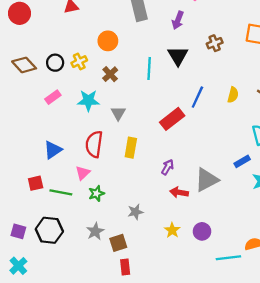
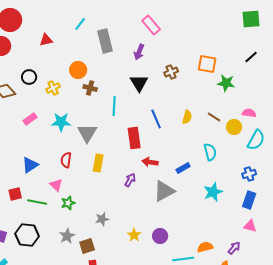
black circle: (55, 63) -> (29, 77), moved
cyan line: (149, 68) -> (114, 106), moved
brown cross: (110, 74) -> (90, 88), moved, turned -32
blue line: (197, 97) -> (156, 119), turned -48
gray triangle: (118, 113) -> (87, 133), size x1.5
red rectangle: (172, 119) -> (134, 138), turned -60
red semicircle: (94, 144) -> (66, 160), size x0.7
blue rectangle: (242, 161) -> (183, 168), moved
pink triangle: (83, 173) -> (56, 185), turned -32
red arrow: (179, 192) -> (150, 162), moved

